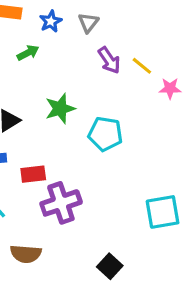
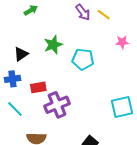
pink star: (170, 88) -> (122, 42), moved

